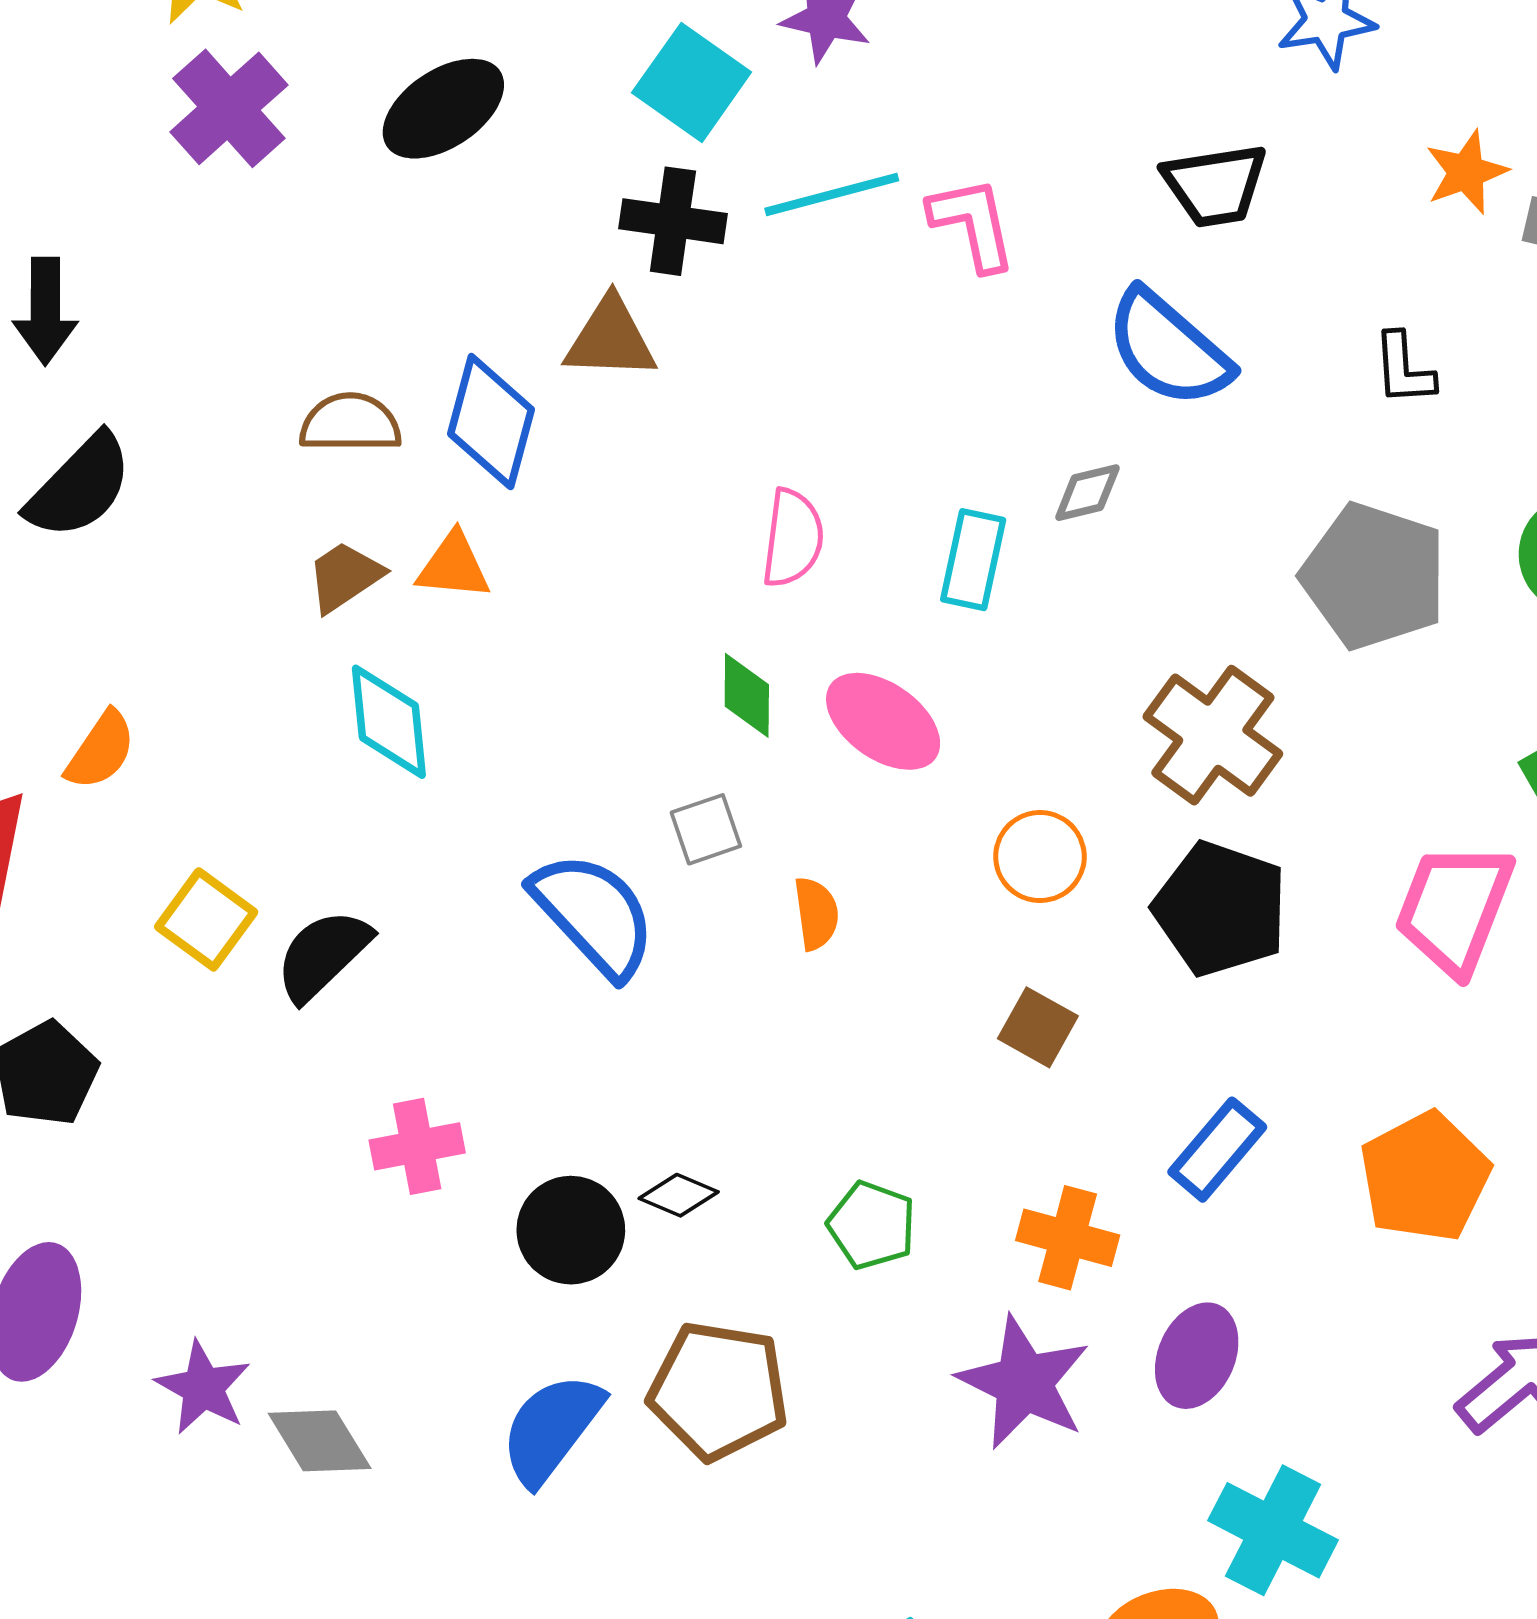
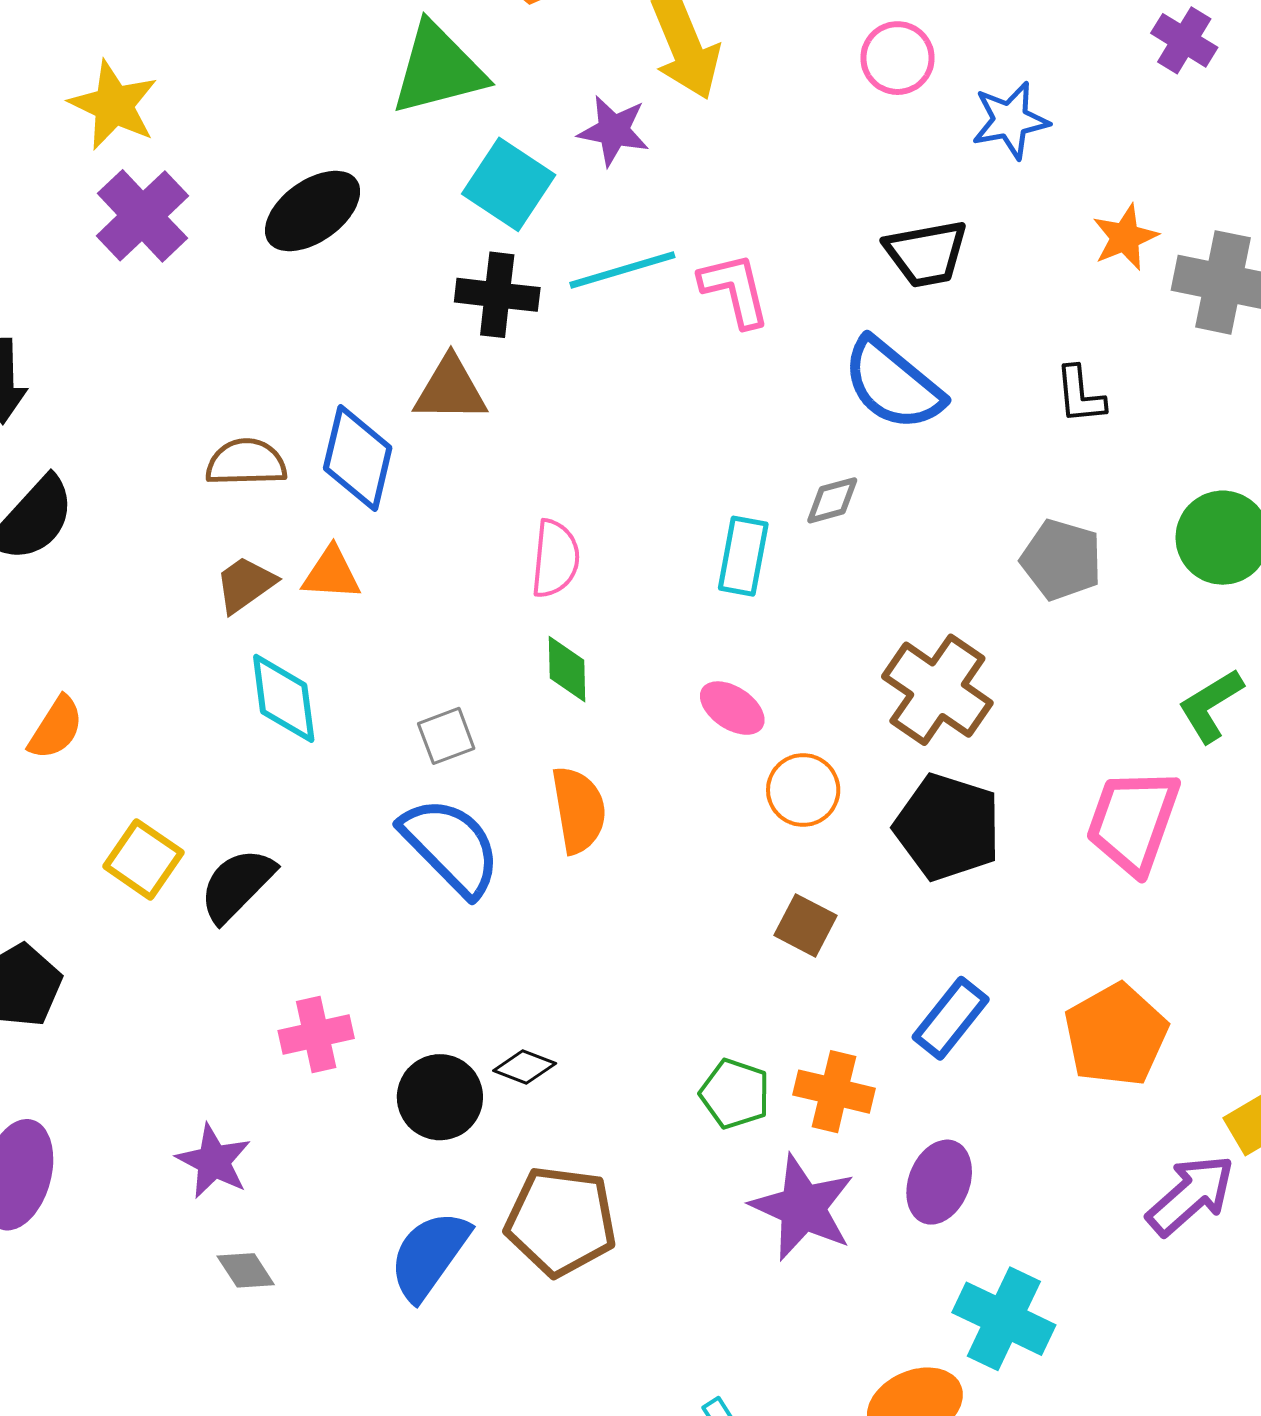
pink semicircle: (793, 538) -> (555, 559), moved
gray pentagon: (1374, 576) -> (1061, 560), size x0.7
pink ellipse: (883, 721) -> (732, 708), moved, size x0.7
gray square: (706, 829) -> (446, 736), moved
orange semicircle: (816, 914) -> (579, 810), moved, size x1.5
green pentagon: (872, 1225) -> (735, 1094), moved
purple star: (203, 1388) -> (214, 1161), moved
gray diamond: (320, 1441) -> (246, 1270), size x0.7

